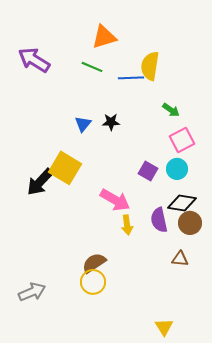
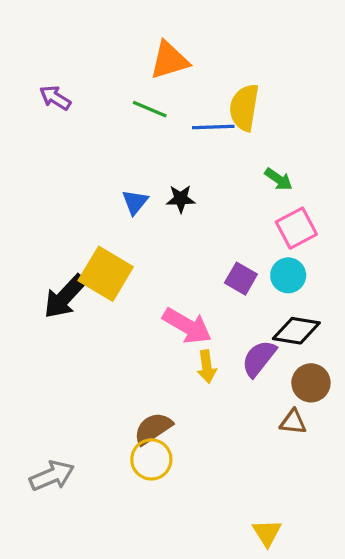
purple arrow: (34, 60) -> (55, 98), size x0.6
purple semicircle: (159, 220) -> (259, 358), turned 50
brown circle: (190, 223) -> (311, 383), moved

